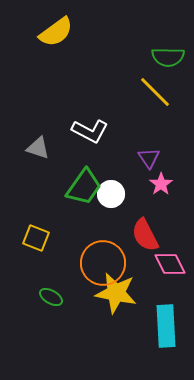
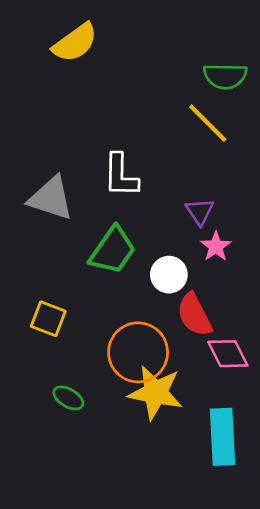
white L-shape: (90, 131) -> (121, 175), turned 63
gray triangle: (38, 148) -> (51, 198), size x1.5
white circle: (111, 194) -> (169, 275), moved

